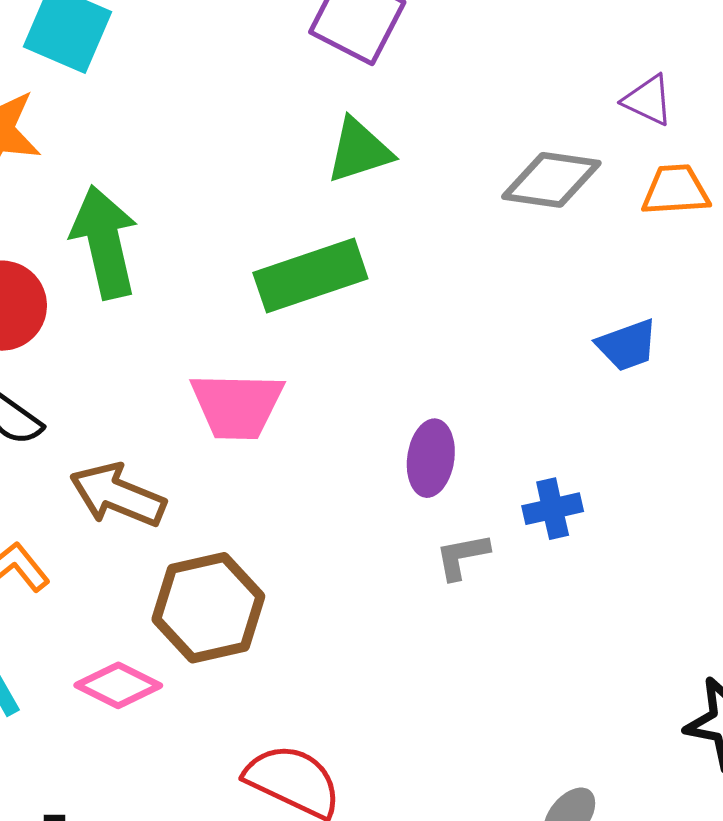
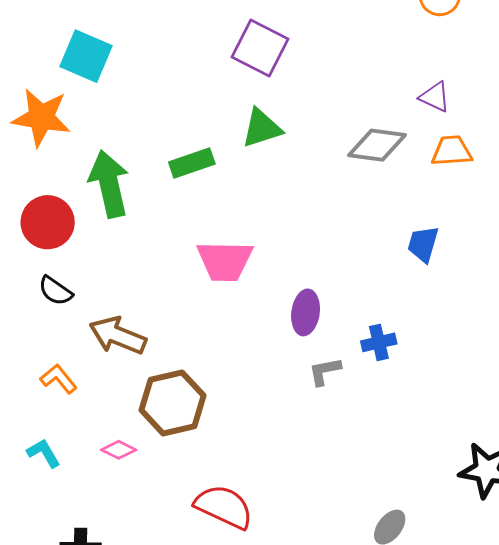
green rectangle: (310, 276) -> (192, 163), moved, size x0.7
blue trapezoid: (627, 345) -> (423, 244), turned 126
pink trapezoid: (237, 406) -> (225, 261), moved
pink diamond: (118, 685) -> (119, 450), size x0.7

